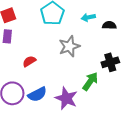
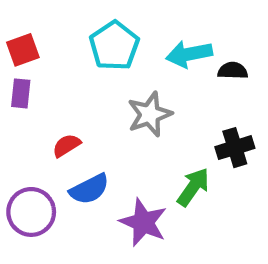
cyan arrow: (88, 17) -> (189, 54), size x1.5
blue semicircle: (37, 94) -> (89, 189), moved

